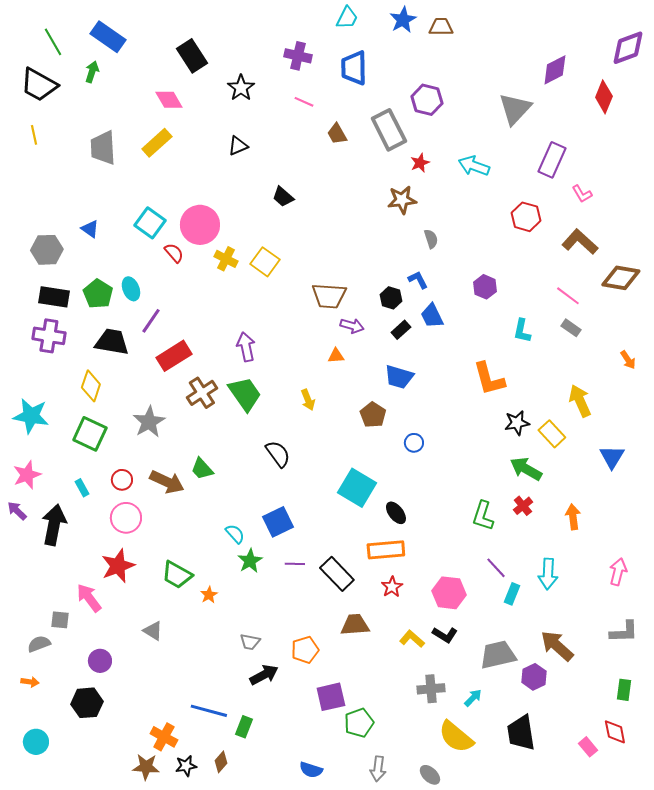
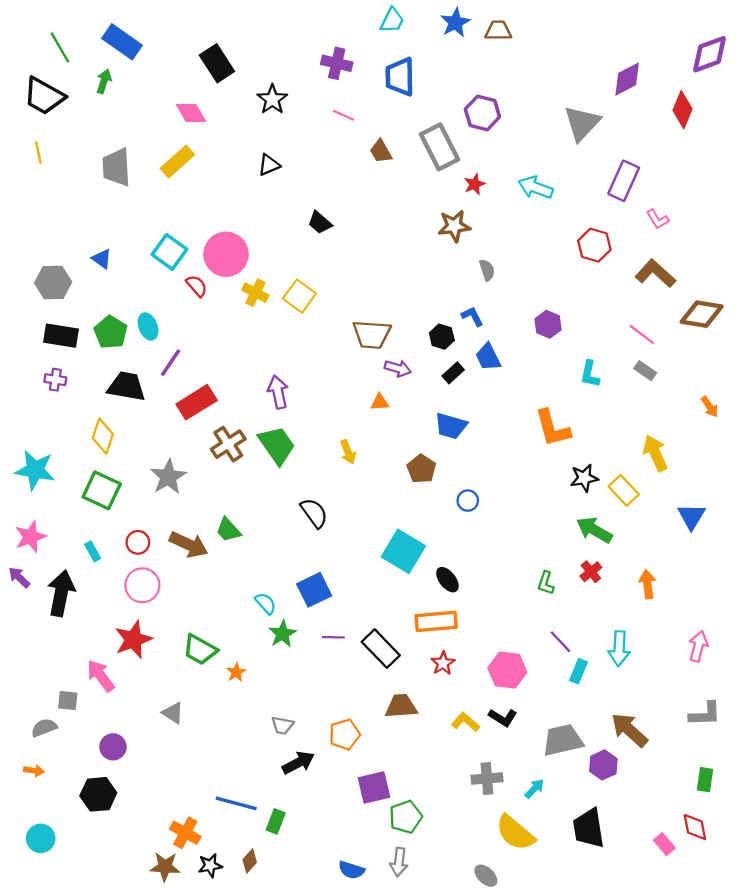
purple cross: (49, 336) -> (55, 380), size x0.6
green L-shape: (483, 516) -> (546, 583), size x0.7
gray arrow: (378, 769) -> (399, 862), moved

